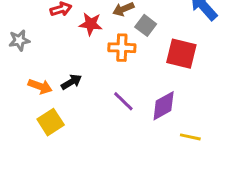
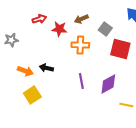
gray square: (146, 25) -> (105, 29), moved
black arrow: (71, 82) -> (46, 68), turned -136
purple line: (123, 101) -> (81, 81), turned 35

